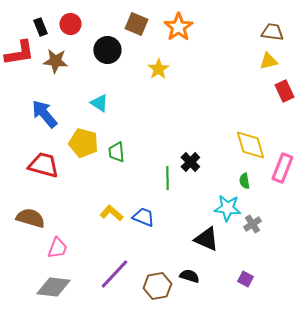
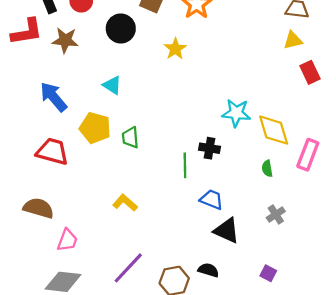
black cross: (190, 162) -> (210, 148), turned -36
cyan star: (227, 208) -> (236, 113), moved
blue trapezoid: (143, 217) -> (212, 200), moved

